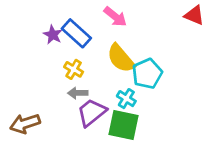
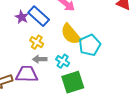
cyan cross: (126, 99) -> (63, 61), moved
purple trapezoid: (92, 112) -> (27, 74), moved, turned 40
green square: (124, 125) -> (73, 82), turned -30

